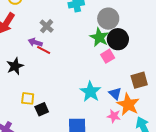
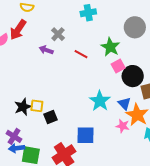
gray circle: (108, 19) -> (135, 27), moved
black circle: (118, 39) -> (133, 76), moved
red line: (44, 50) -> (81, 54), moved
black star: (15, 66) -> (23, 107), moved

